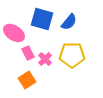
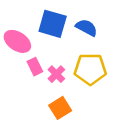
blue semicircle: (69, 22) -> (86, 28), turned -102
orange square: (27, 80) -> (60, 108), moved

